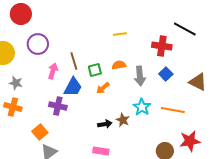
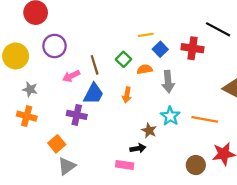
green square: (95, 70) -> (123, 59), moved, turned -32
pink arrow: (53, 71) -> (71, 76), turned -133
blue square: (166, 74) -> (160, 49), moved
orange arrow: (103, 88) -> (127, 95), turned -40
black arrow: (105, 124) -> (138, 148), moved

